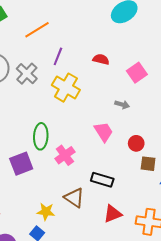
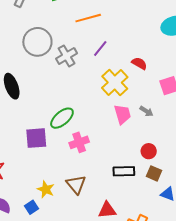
yellow cross: (66, 88) -> (115, 82), moved
pink trapezoid: (104, 132) -> (123, 114), moved
green ellipse: (41, 136) -> (62, 118), turned 30
black rectangle: (102, 180) -> (124, 171), moved, turned -35

